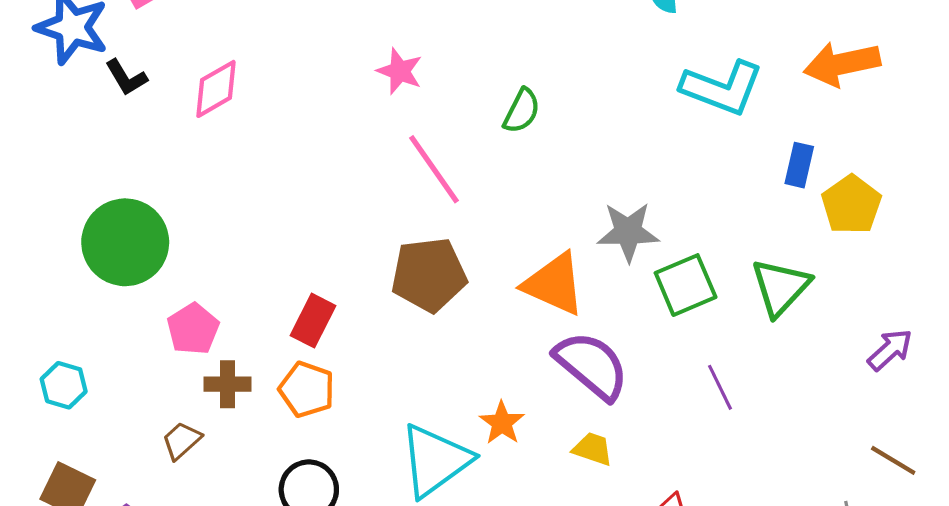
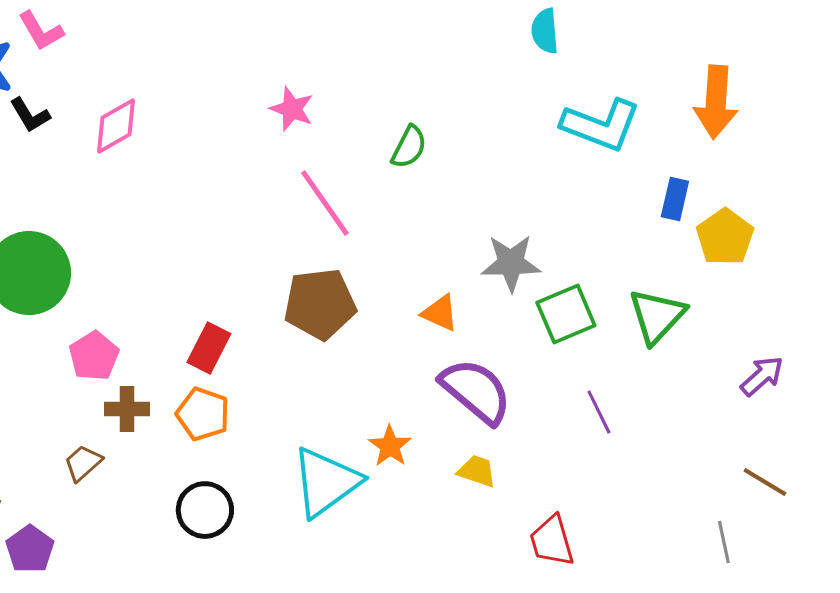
orange arrow: (842, 64) -> (716, 102), turned -74
orange triangle: (554, 284) -> (440, 313), size x0.6

